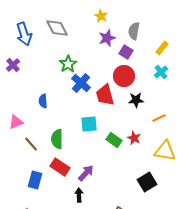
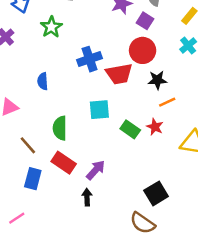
green star: (68, 64) -> (51, 27), moved
blue cross: (81, 83) -> (90, 59), turned 30
red trapezoid: (105, 95) -> (119, 74), turned -85
orange line: (159, 118) -> (167, 102), moved
brown line: (31, 144) -> (28, 145), moved
black square: (147, 182) -> (156, 193), moved

